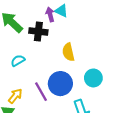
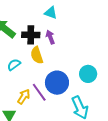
purple arrow: (50, 14) -> (50, 37), moved
yellow semicircle: (68, 52) -> (37, 55), moved
yellow arrow: (15, 96) -> (24, 97), moved

